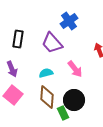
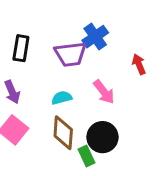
blue cross: (69, 21) -> (95, 37), moved
purple trapezoid: (52, 43) -> (70, 54), turned -55

